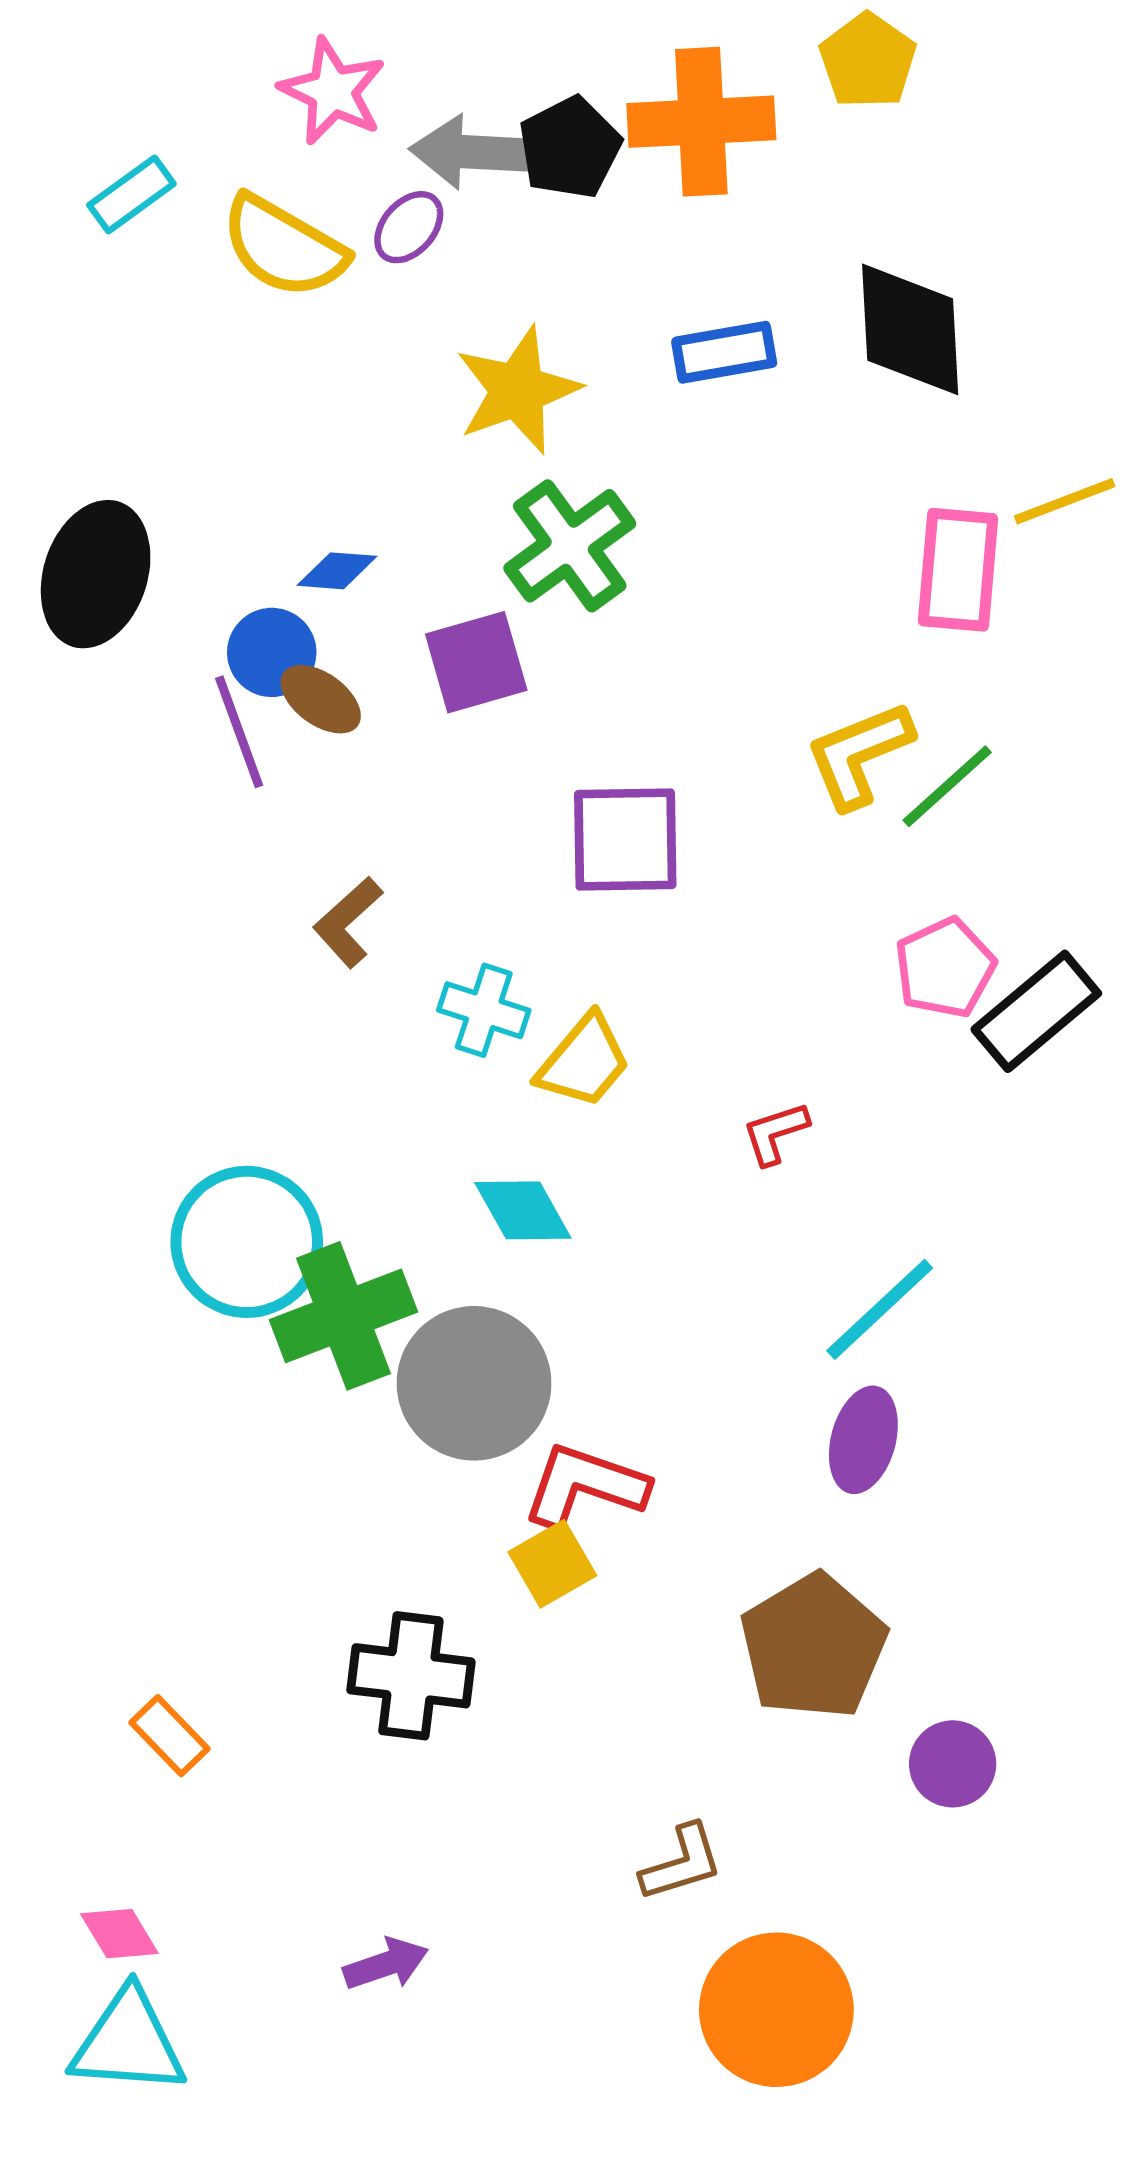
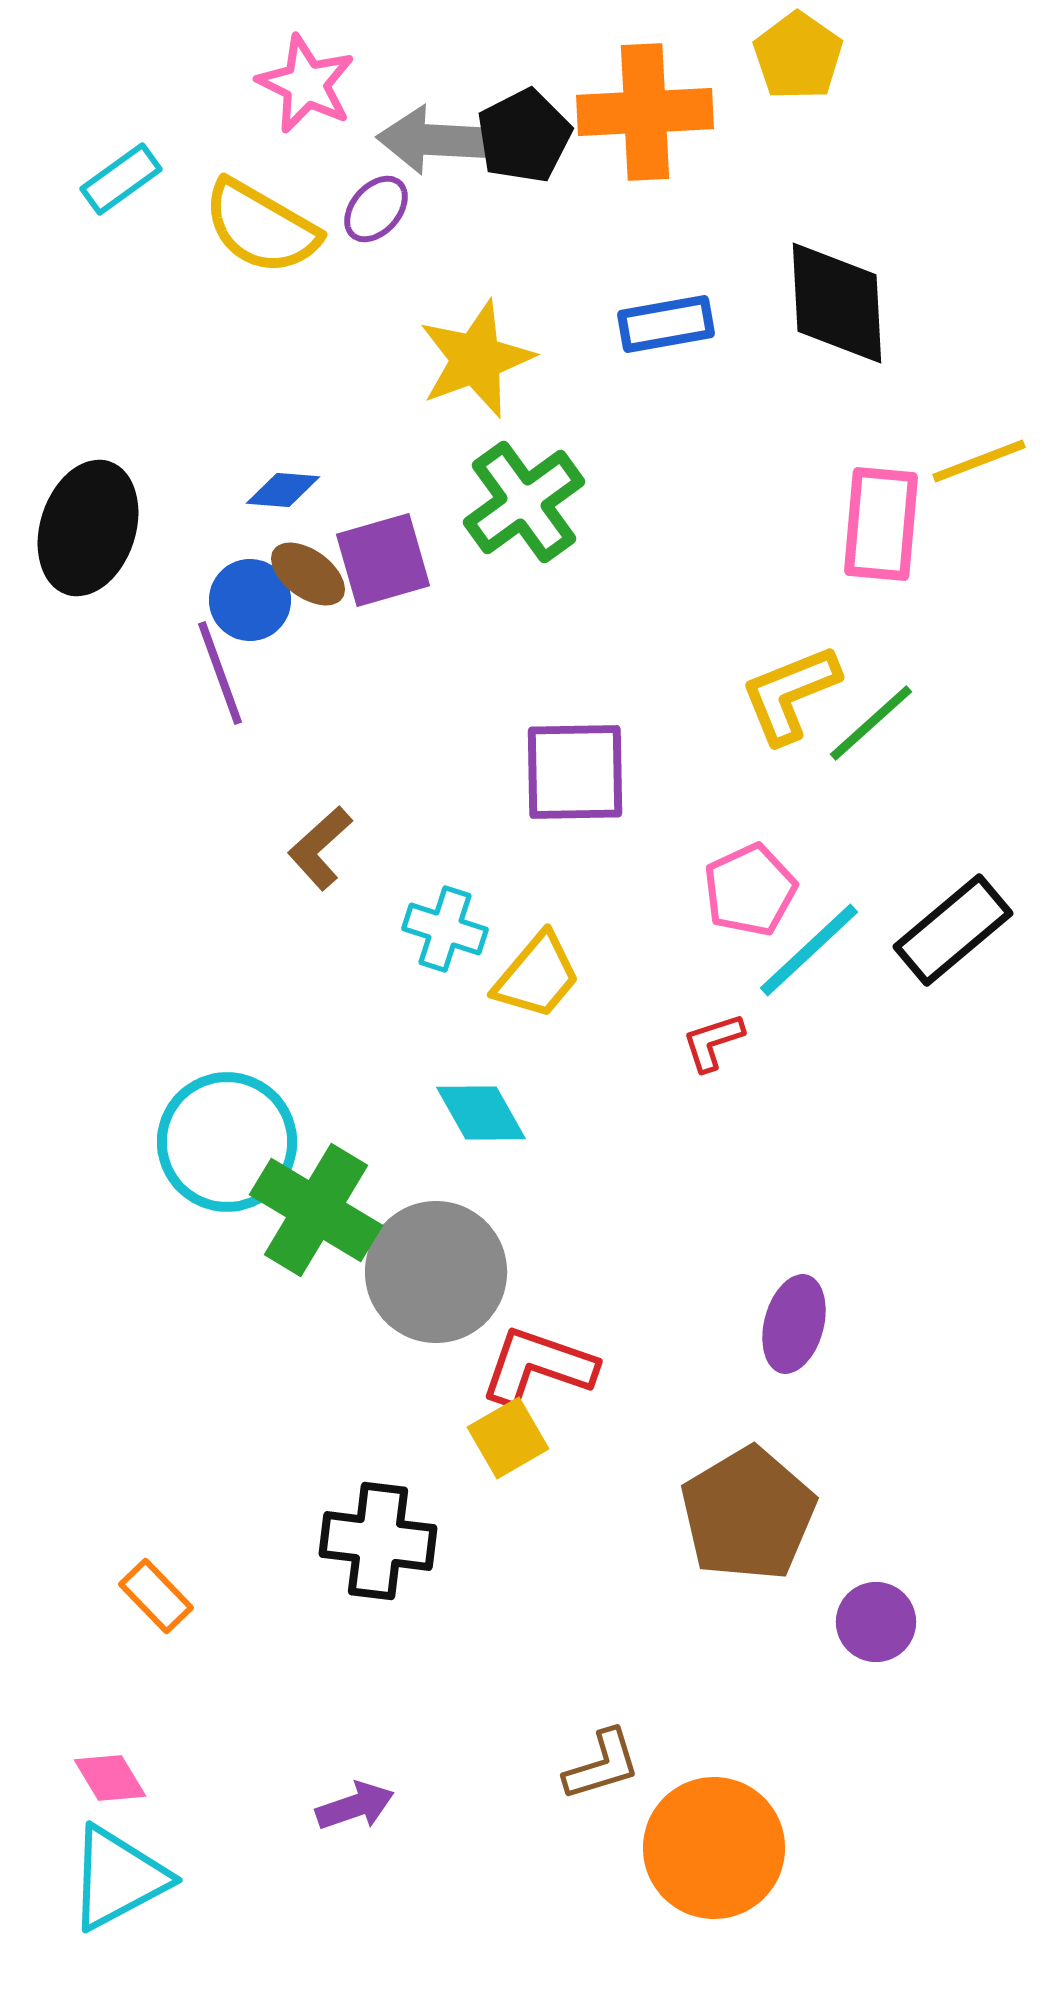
blue diamond: (337, 571) -> (283, 490), moved
purple square: (476, 662) -> (383, 560), moved
brown ellipse: (321, 699) -> (308, 574), moved
pink pentagon: (945, 968) -> (750, 890), moved
cyan line: (880, 1309) -> (809, 950), moved
green cross: (344, 1316) -> (316, 1210), turned -38
brown L-shape: (682, 1863) -> (602, 1765), moved
cyan triangle: (128, 2042) -> (118, 1878), turned -32

